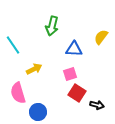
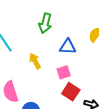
yellow arrow: (34, 69) -> (35, 61), moved, turned -91

